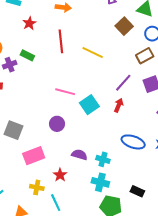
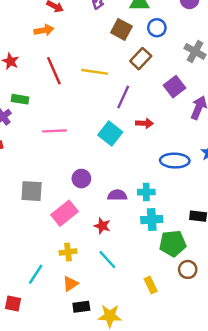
brown rectangle: (145, 56) -> (141, 59), moved
purple line: (123, 83) -> (123, 97), moved
pink line: (65, 92) -> (54, 131), moved
red arrow: (119, 105) -> (144, 123), turned 88
purple circle: (57, 124) -> (81, 179), moved
yellow cross: (37, 187) -> (68, 252), moved

